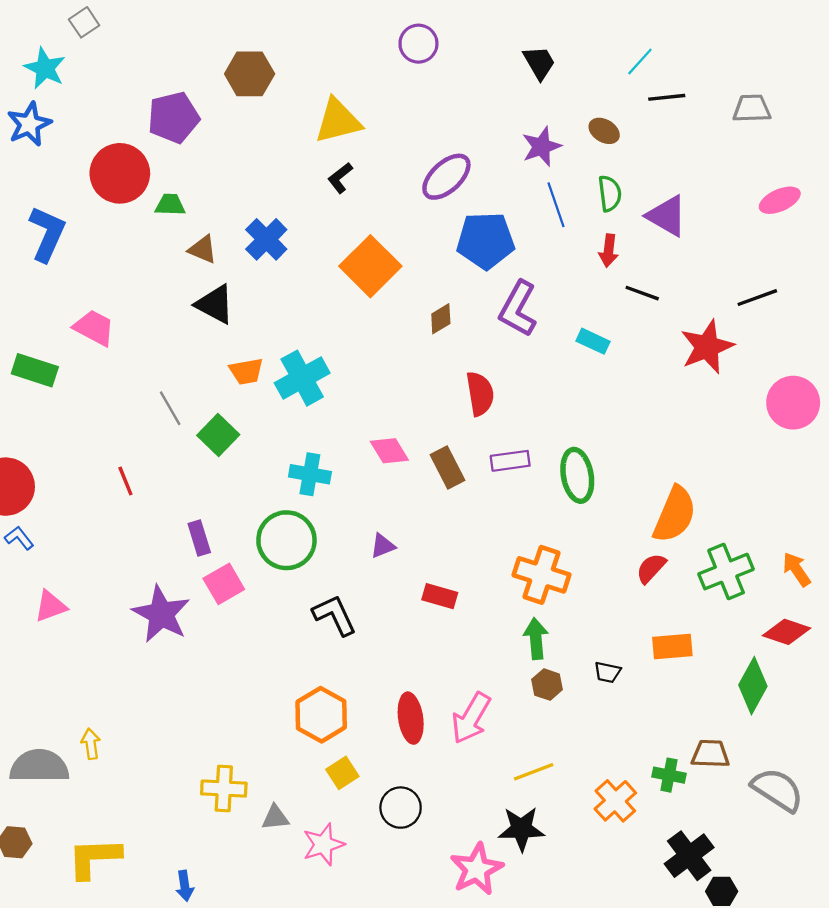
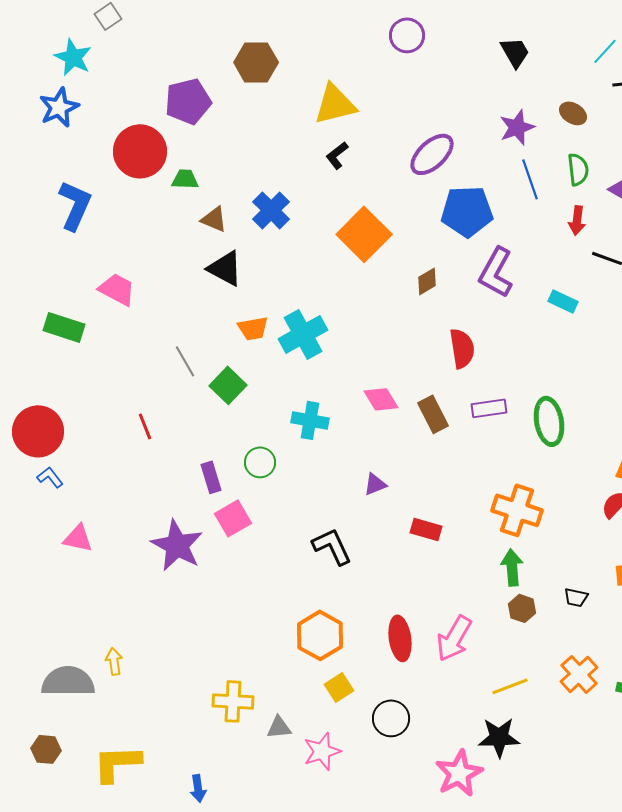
green circle: (286, 540) -> (260, 462), moved, size x0.6
pink triangle: (50, 606) -> (78, 538), turned 32
orange cross: (615, 801) -> (579, 674), moved

